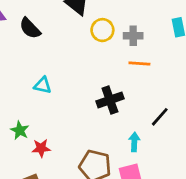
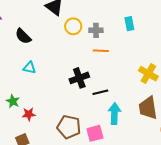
black semicircle: (30, 28) -> (23, 36), moved
black line: (160, 117) -> (100, 92), moved, turned 35
cyan arrow: (134, 142) -> (114, 114), moved, size x1.5

